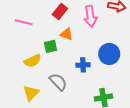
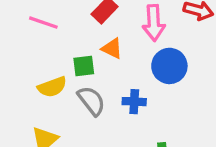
blue circle: (109, 54) -> (169, 66), moved
gray semicircle: (58, 82) -> (91, 101), moved

